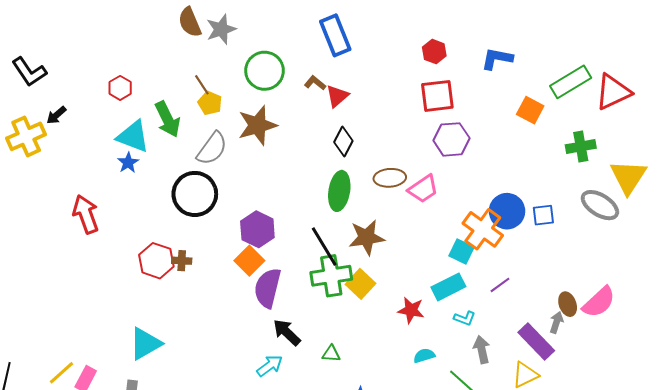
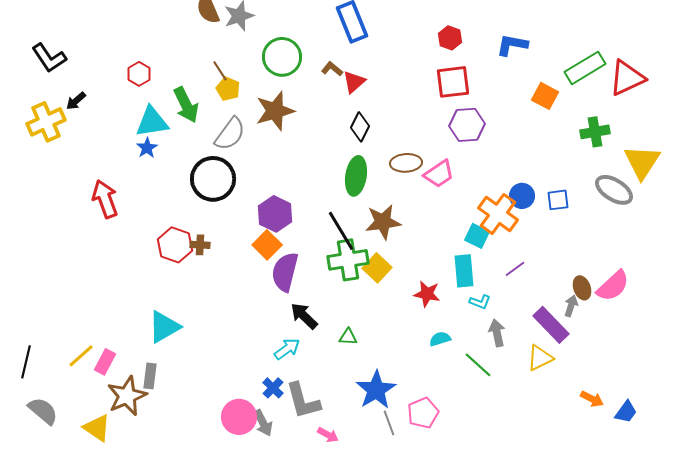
cyan triangle: (133, 136) -> (152, 122), turned -30
blue circle: (507, 211) -> (522, 196), size x0.7
cyan rectangle: (448, 287) -> (464, 271), turned -68

